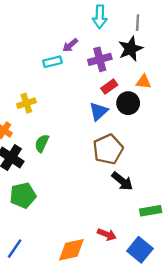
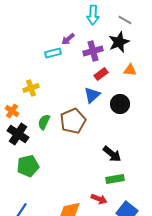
gray line: (138, 23) -> (125, 20), turned -64
black circle: (128, 103) -> (120, 104), moved
brown pentagon: (108, 149) -> (73, 121), moved
green rectangle: (151, 211) -> (115, 179), moved

